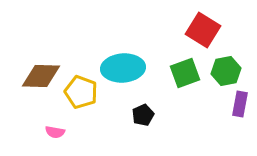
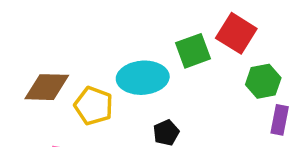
green square: (185, 73) -> (193, 51), moved

